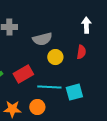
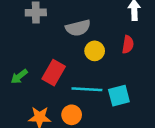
red rectangle: (23, 74) -> (54, 73), turned -30

